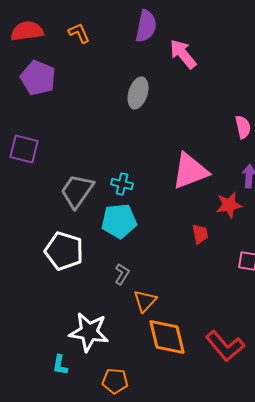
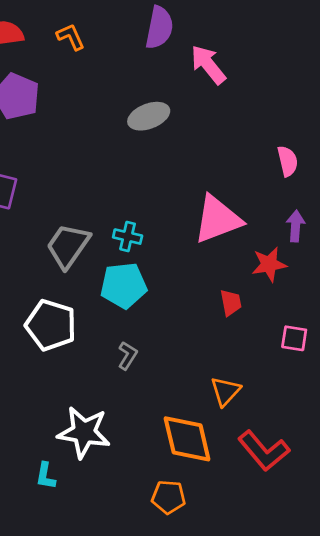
gray ellipse: (138, 93) -> (149, 116), turned 52
orange triangle: (145, 301) -> (225, 391), moved
orange pentagon: (115, 381) -> (169, 497), moved

